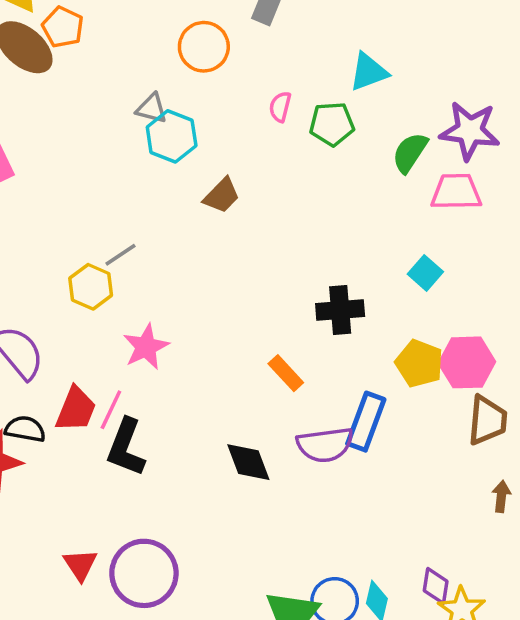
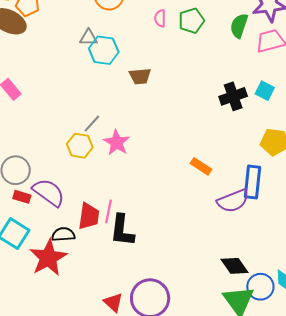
brown trapezoid: (222, 196) -> (140, 76), turned 55
black cross: (340, 310) -> (233, 96), moved
pink star: (146, 347) -> (117, 142), moved
black diamond: (248, 462) -> (235, 266), moved

